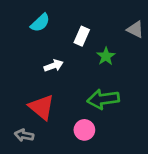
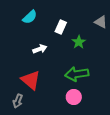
pink circle: (84, 130) -> (74, 97), moved
gray arrow: (24, 135) -> (18, 101), turned -80

